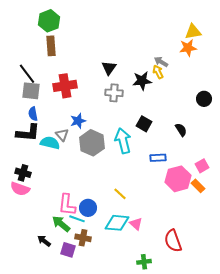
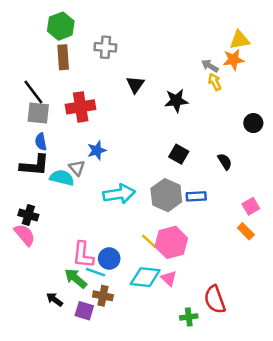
gray arrow: (161, 62) -> (210, 66), moved
yellow arrow: (158, 72) -> (215, 82), moved
gray cross: (114, 93) -> (105, 47), moved
cyan arrow: (123, 141) -> (119, 194), moved, turned 95
gray hexagon: (92, 143) -> (166, 195), moved
pink hexagon: (178, 179) -> (171, 242), moved
pink semicircle: (20, 189) -> (25, 235), turned -150
green cross: (144, 262) -> (189, 317), moved

